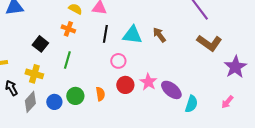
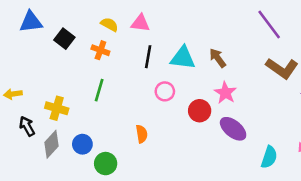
black square: (40, 44) -> (64, 39), moved
pink star: (148, 82) -> (225, 93), moved
red circle: (125, 85) -> (200, 111), moved
green circle: (75, 96) -> (106, 164), moved
cyan semicircle: (191, 104) -> (269, 157), moved

